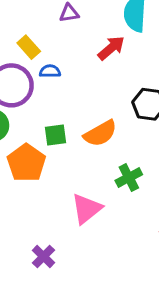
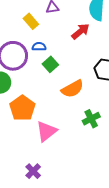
yellow rectangle: (29, 47) -> (31, 21), moved
green square: (56, 135) -> (50, 64), moved, turned -35
pink triangle: (87, 209) -> (46, 131), moved

